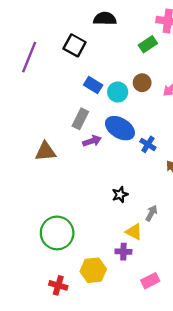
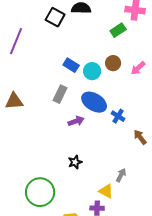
black square: (75, 45) -> (55, 17), moved
purple arrow: (92, 141) -> (76, 121), moved
brown triangle: (45, 151) -> (14, 101), moved
black star: (120, 195) -> (75, 162), moved

